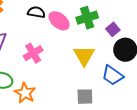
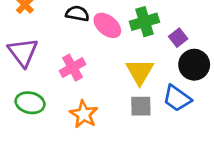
orange star: (25, 93) -> (84, 114), moved
gray square: (85, 97) -> (141, 106), moved

